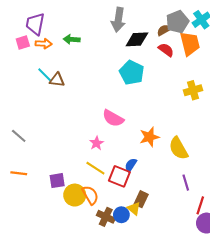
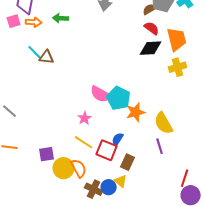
black diamond: (137, 39) -> (151, 48), moved
orange trapezoid: (190, 44) -> (177, 39), moved
cyan pentagon: (132, 73) -> (119, 98), moved
purple line: (186, 183) -> (160, 146), moved
brown rectangle: (141, 199) -> (128, 162), moved

